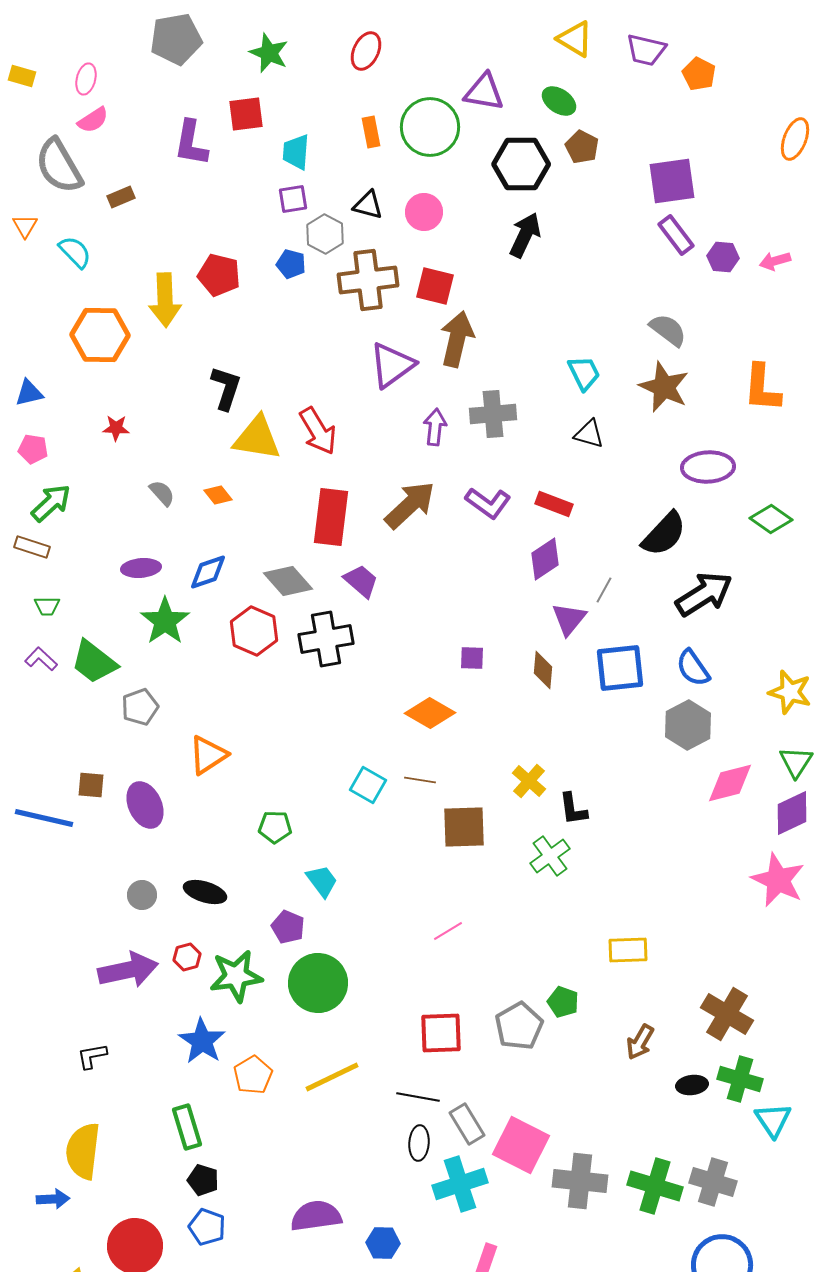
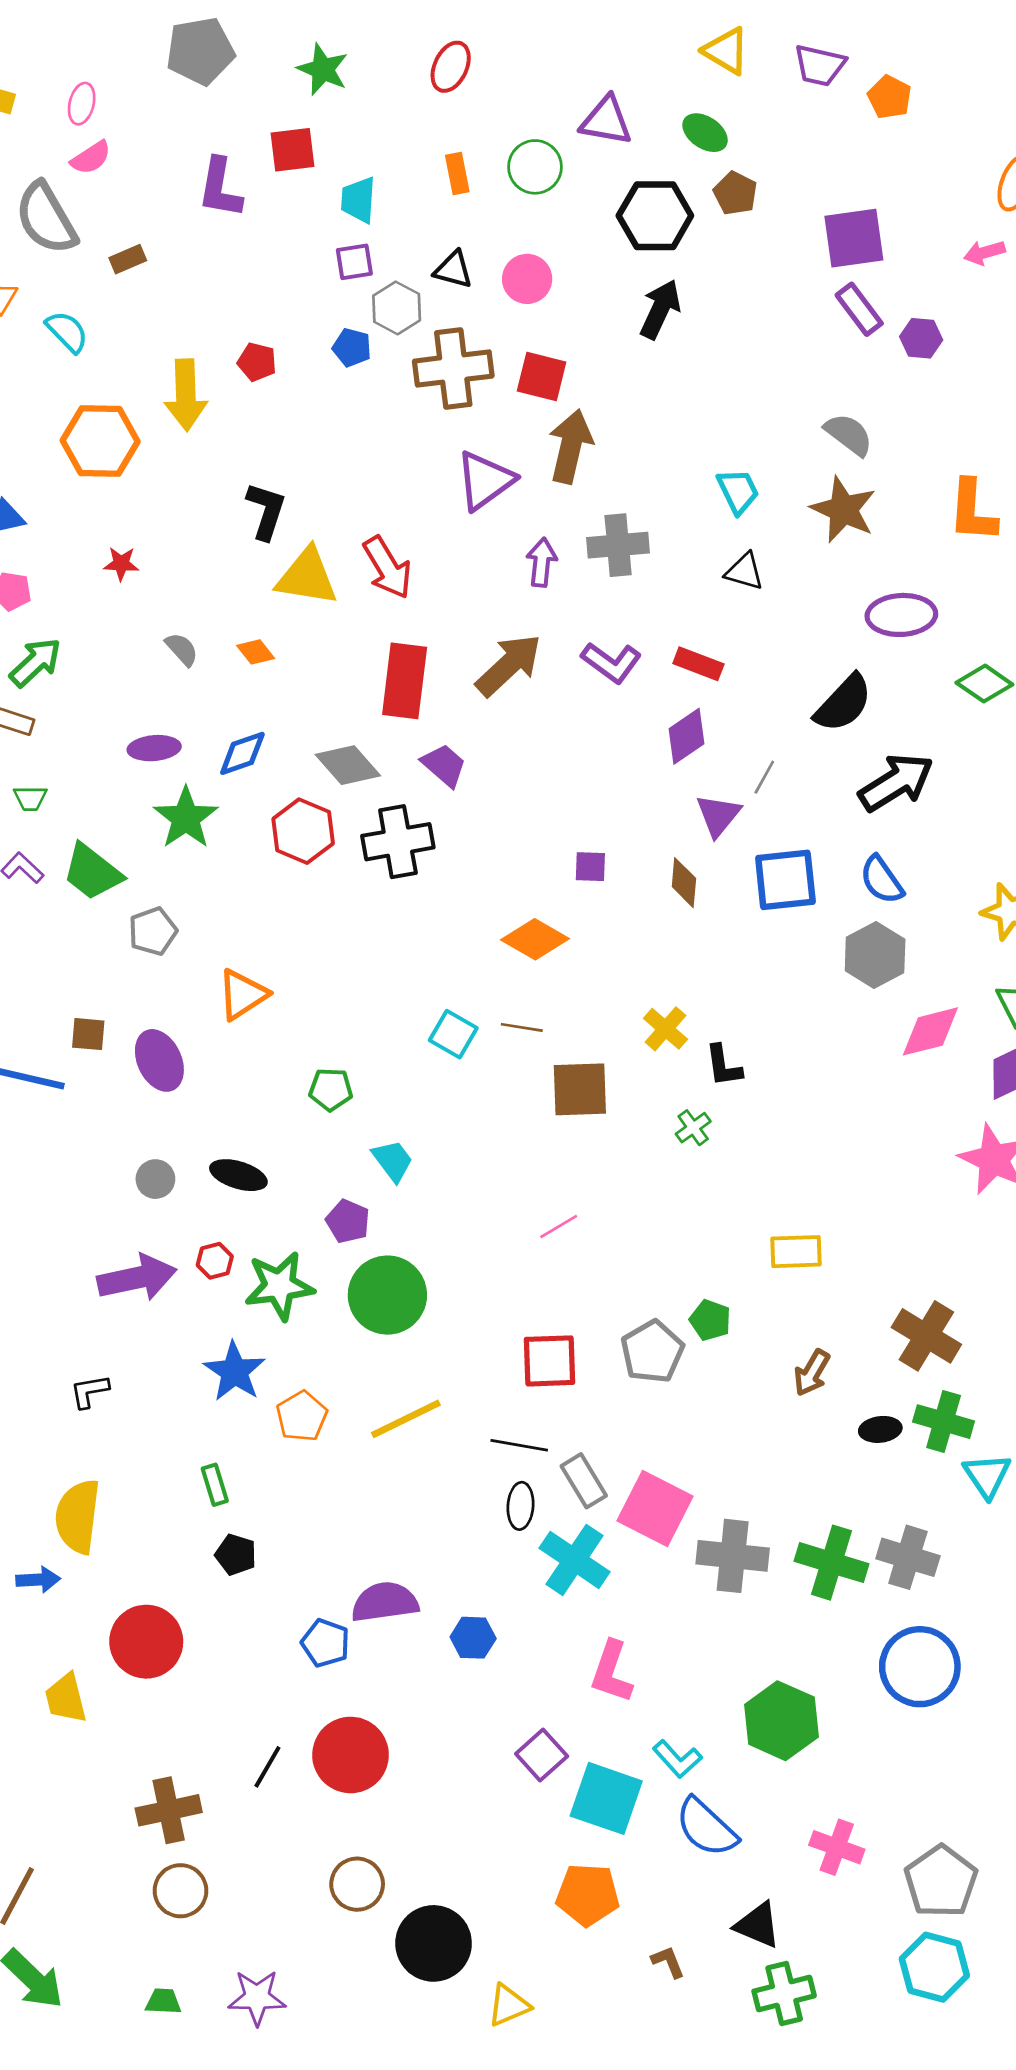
green circle: (430, 127) -> (535, 167), size x0.7
pink arrow: (775, 261) -> (984, 253), moved
red pentagon: (219, 275) -> (257, 362), size x0.7
green cross: (550, 856) -> (693, 1128), size x0.7
green rectangle: (187, 1127) -> (215, 1485), size x0.7
cyan cross: (460, 1184) -> (575, 1560), turned -38
blue pentagon: (207, 1227) -> (325, 1643), moved

